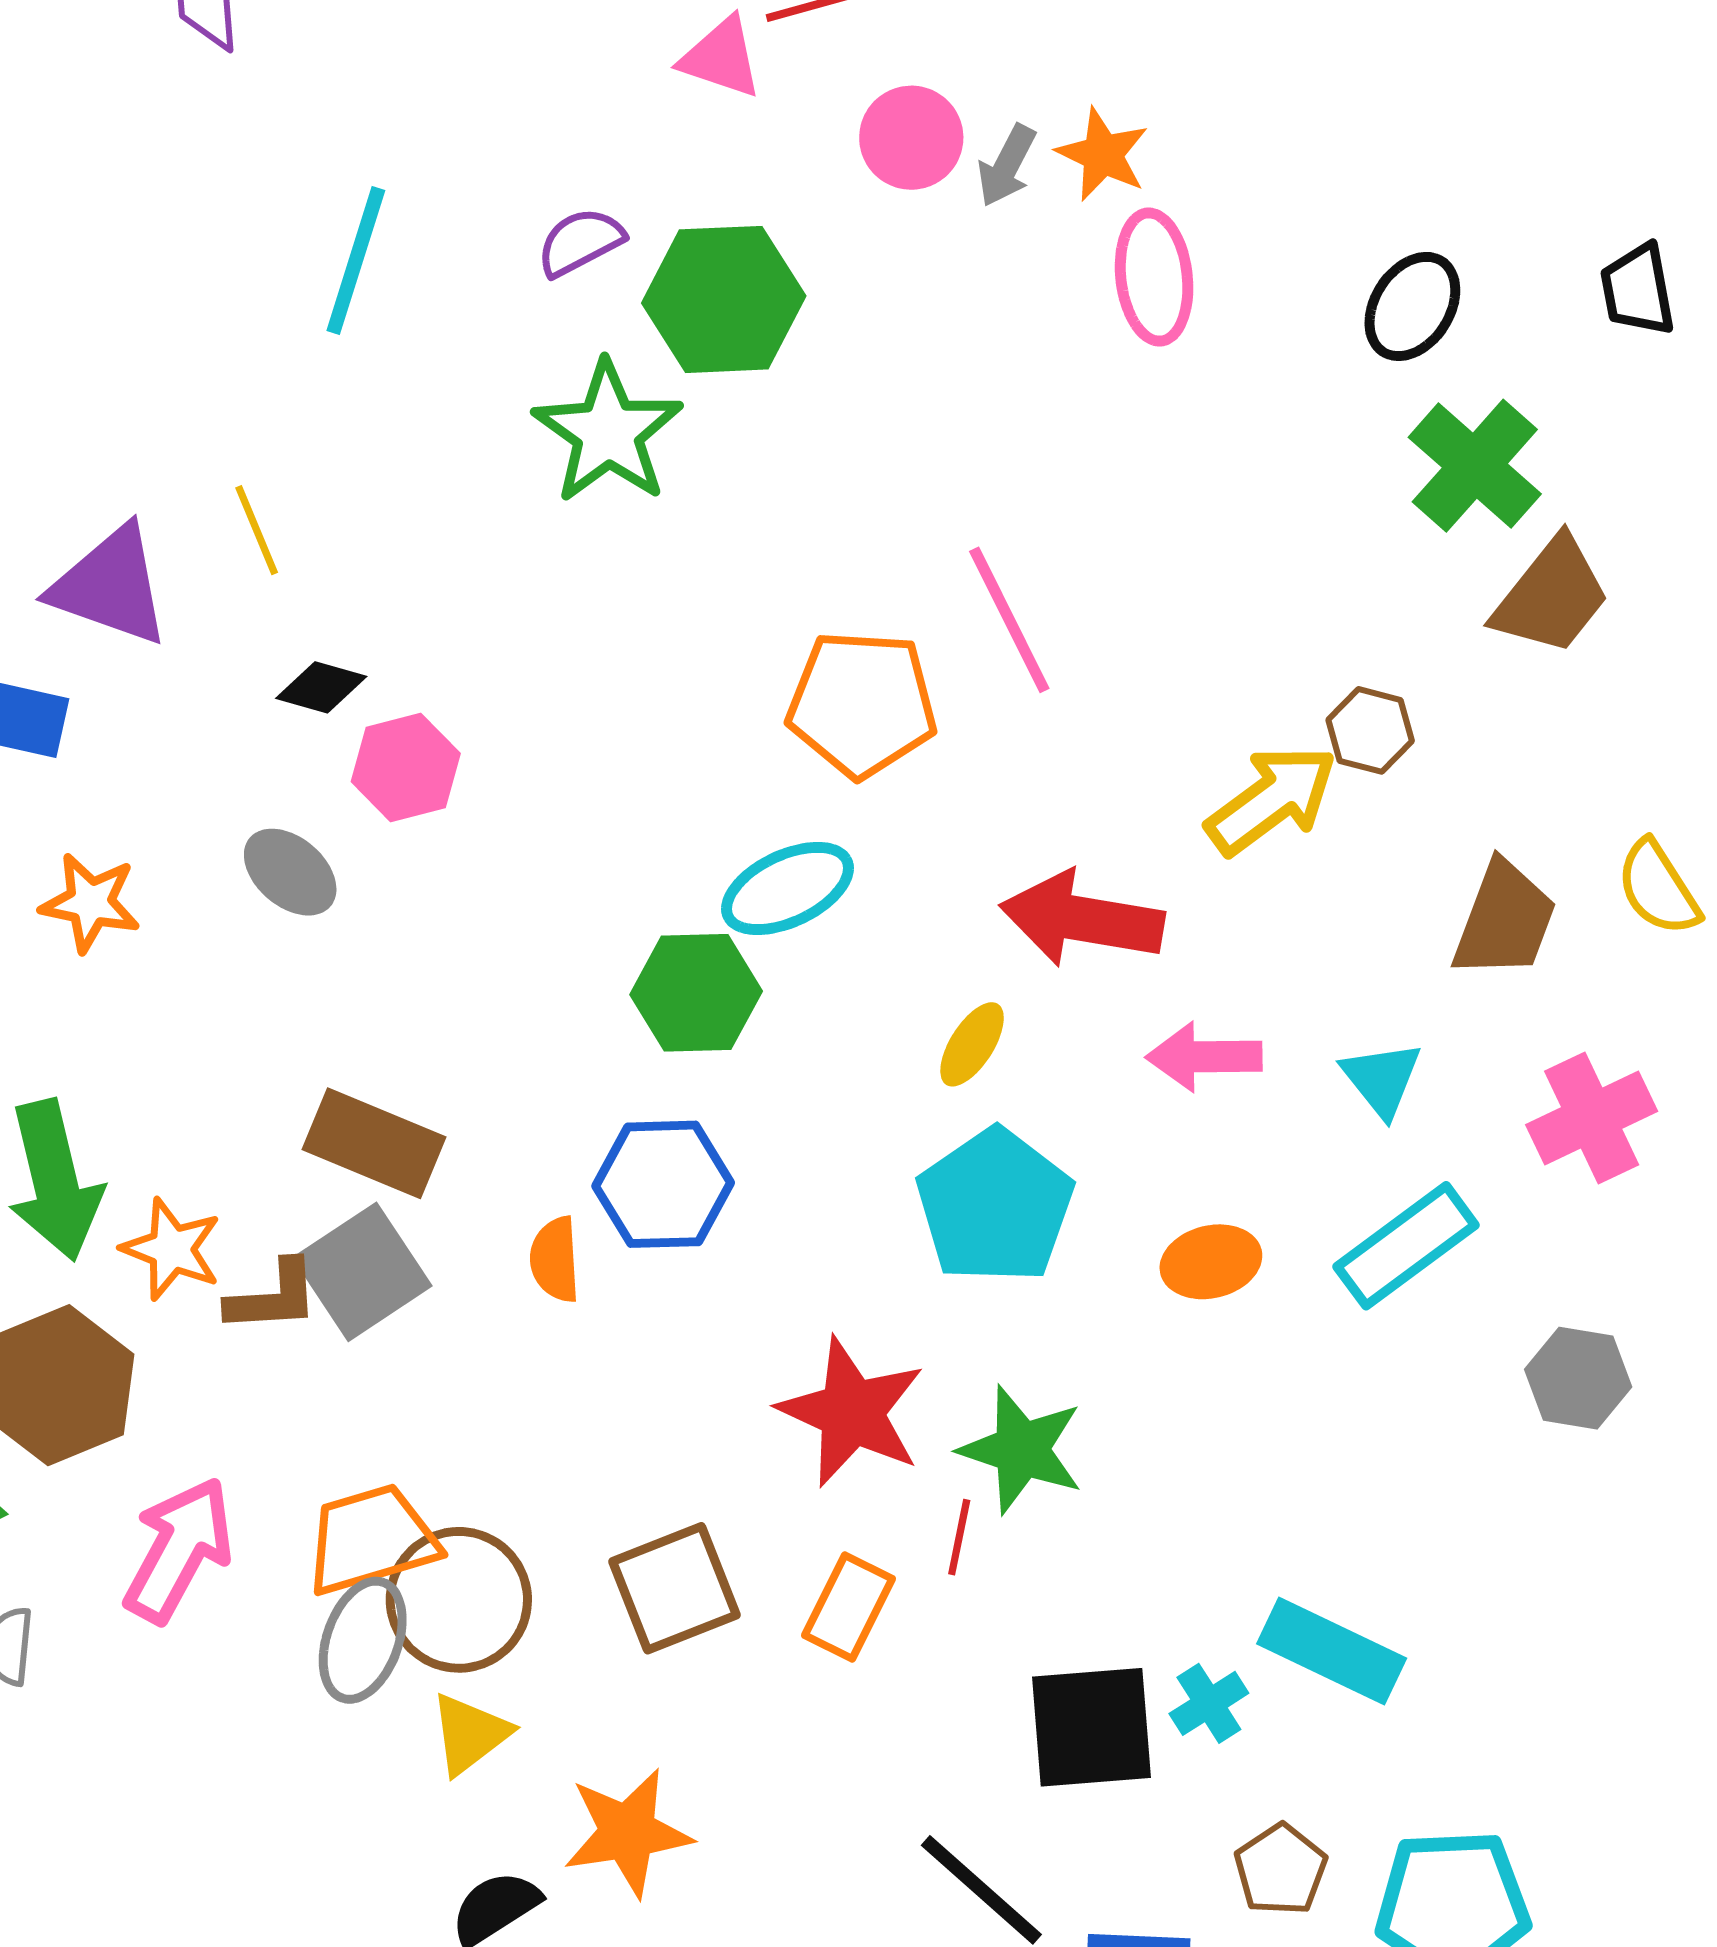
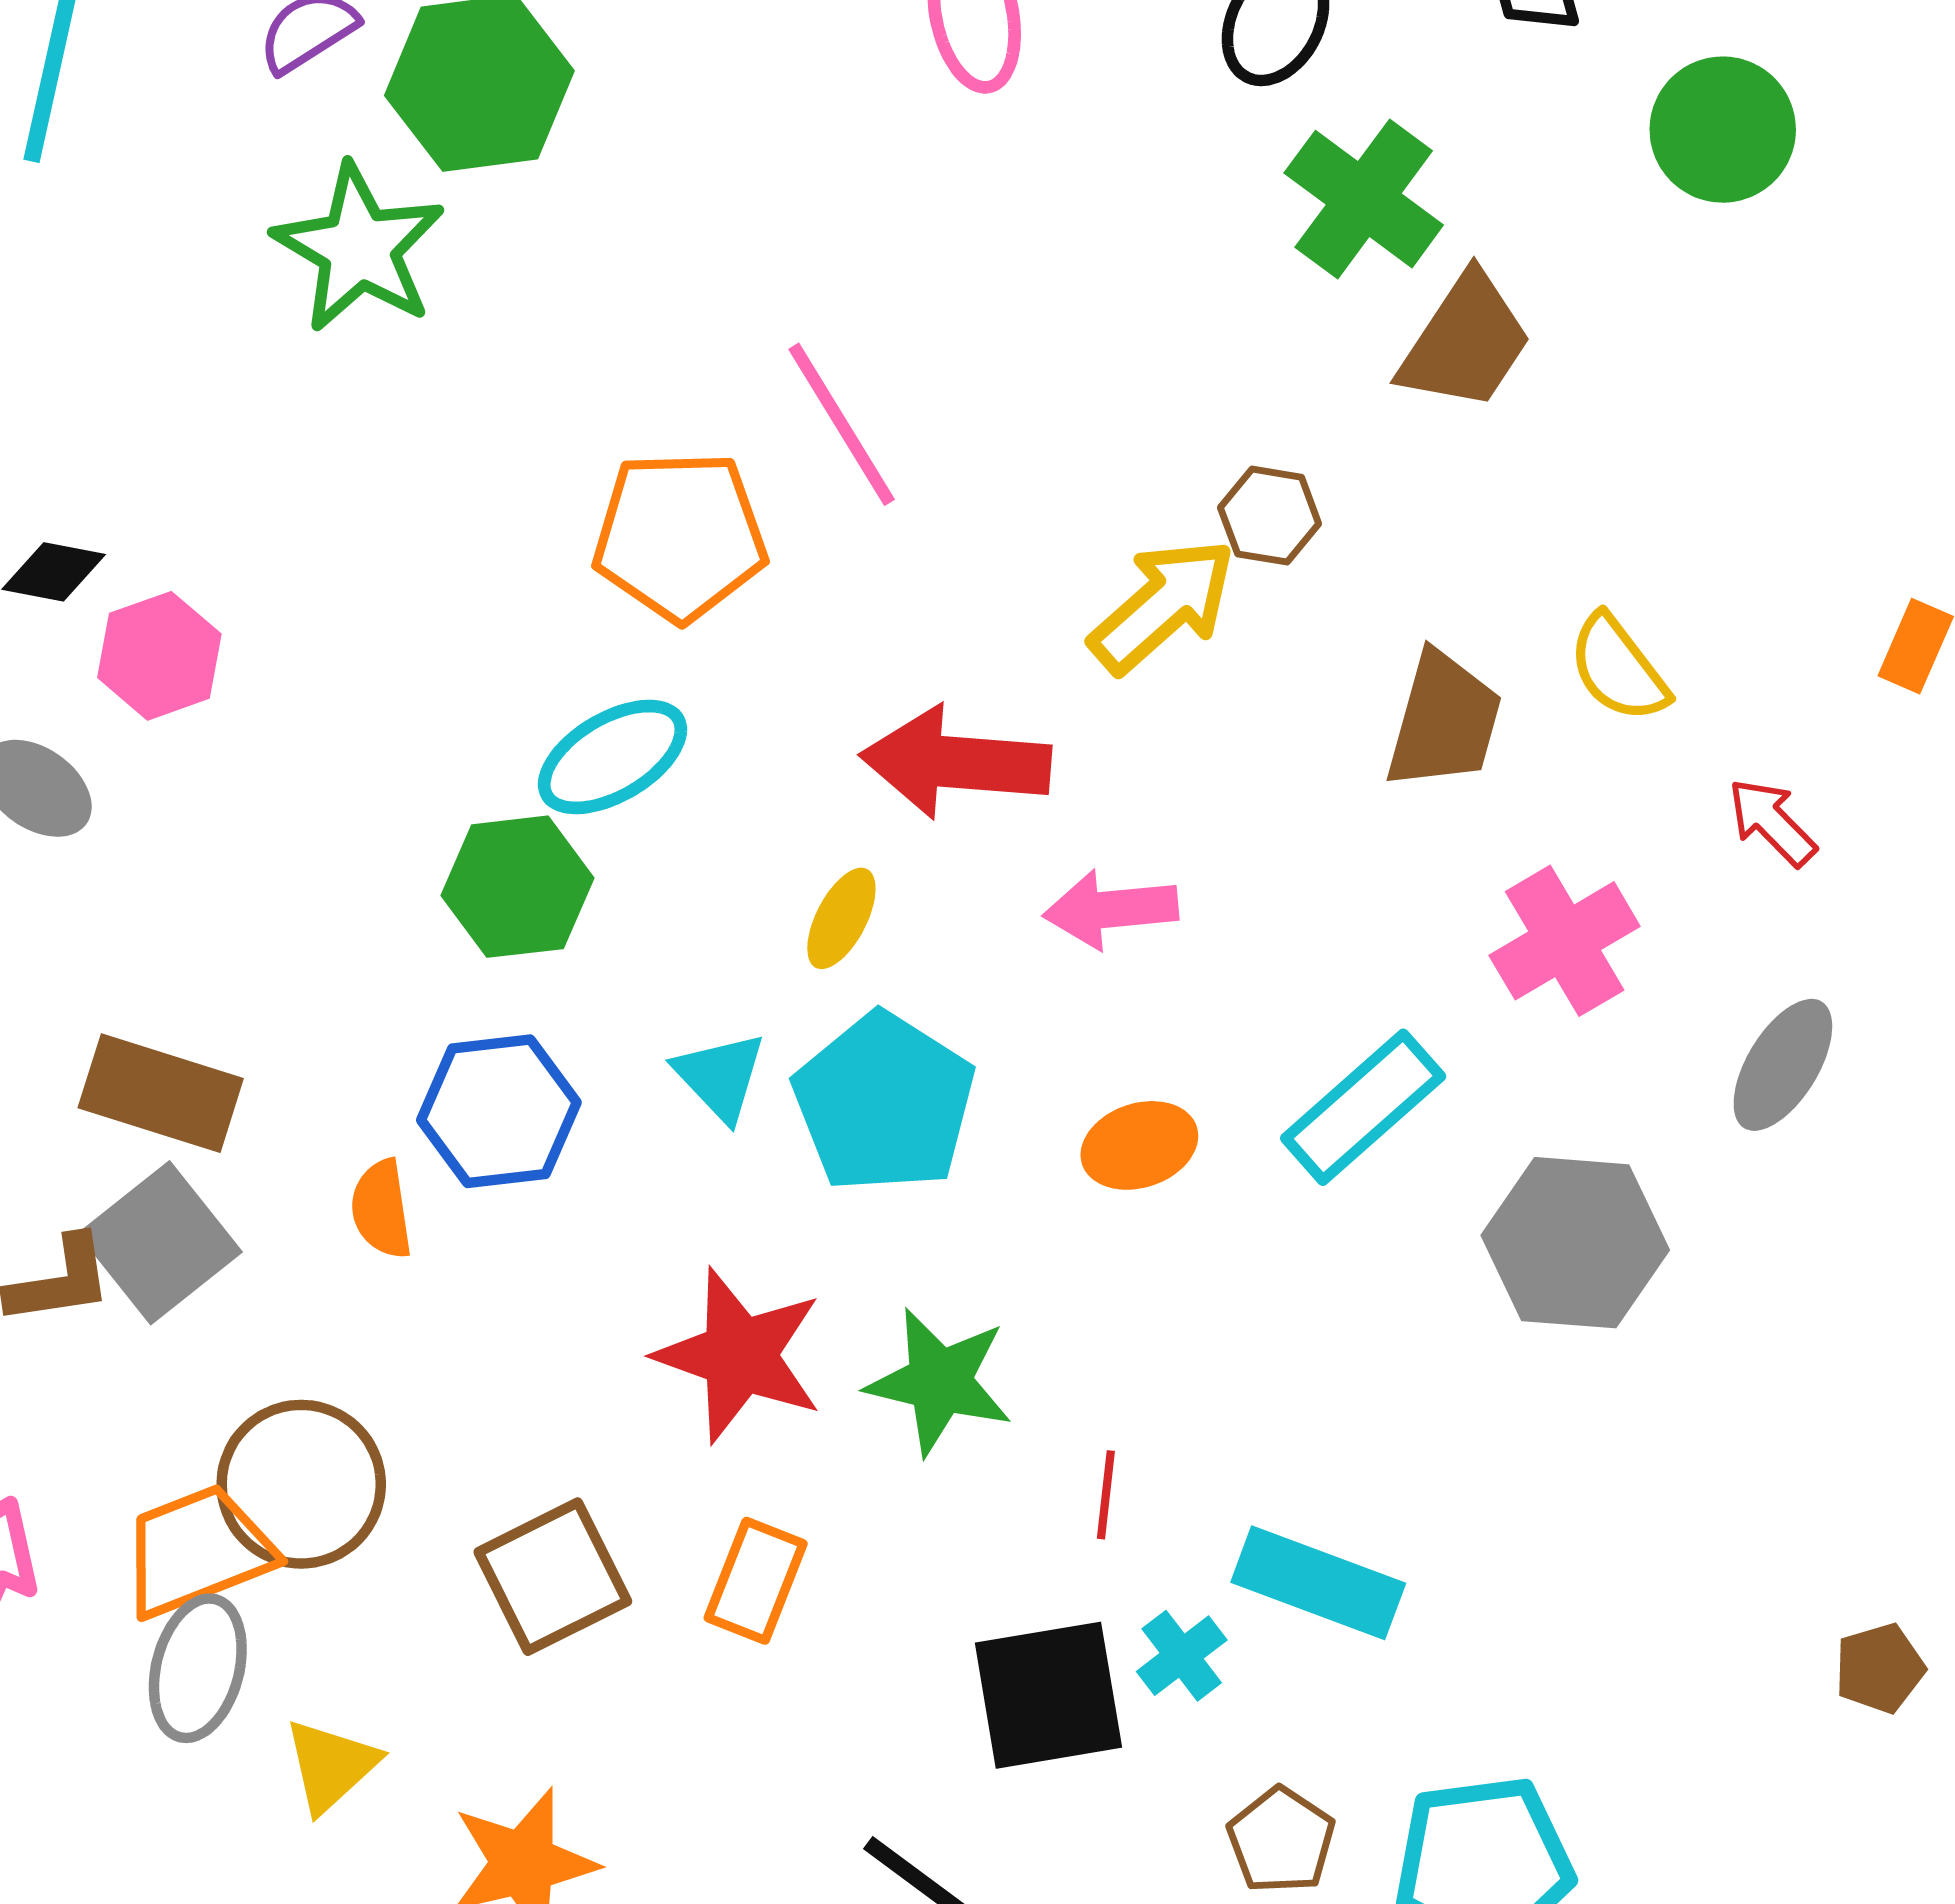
cyan triangle: (1382, 1079) -> (720, 1076), moved
gray hexagon: (1578, 1378) -> (1575, 1243), size x1.5
red line: (959, 1537) -> (1106, 1495), moved
brown circle: (459, 1600) -> (301, 1484), moved

